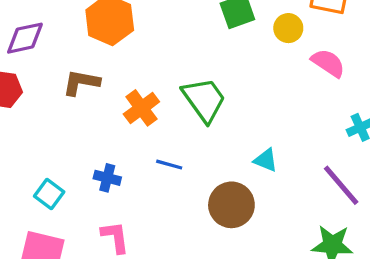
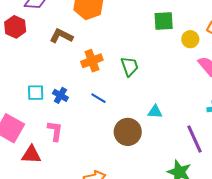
green trapezoid: (204, 100) -> (130, 66), size x0.7
cyan triangle: (266, 160) -> (155, 112), turned -35
cyan square: (49, 194) -> (36, 93), moved, turned 36

